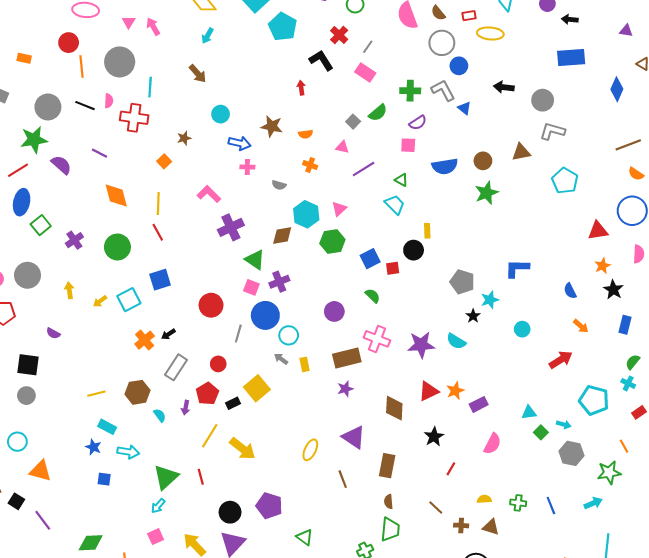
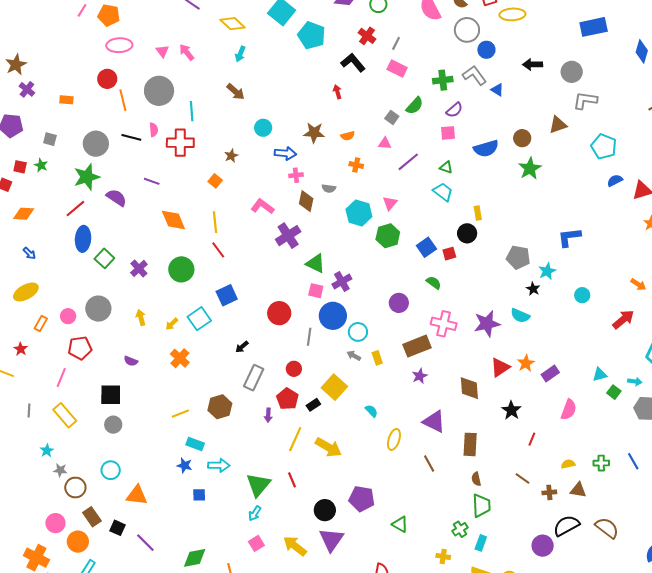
brown diamond: (282, 235) -> (306, 201), moved, turned -60
blue semicircle: (570, 291) -> (615, 180), moved, turned 98
orange cross: (145, 340) -> (180, 358), moved
cyan semicircle: (160, 415) -> (371, 411), moved

